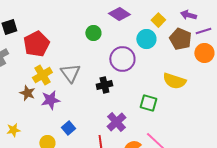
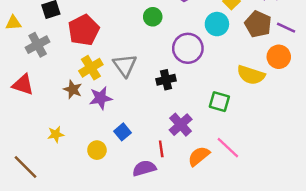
purple line: (203, 31) -> (286, 28), moved, turned 42
orange circle: (204, 53) -> (279, 57), moved

